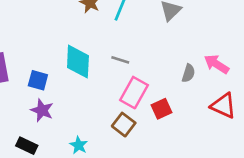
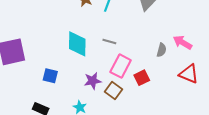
blue square: (38, 80) -> (50, 76), moved
purple star: (42, 110) -> (93, 81), moved, turned -30

